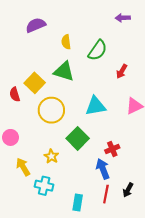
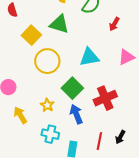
red semicircle: (15, 94) -> (12, 10), moved
red cross: (112, 149) -> (105, 98), size x1.6
blue arrow: (103, 169) -> (76, 114), moved
cyan cross: (44, 186) -> (50, 134), moved

